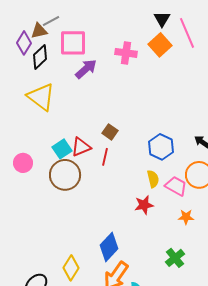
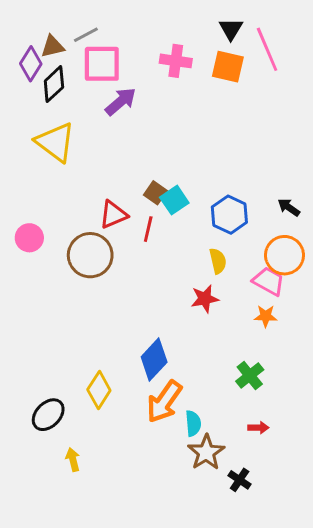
gray line: (51, 21) -> (86, 35), moved
orange square: (160, 45) -> (228, 67), turned -35
pink cross: (126, 53) -> (176, 61), moved
cyan square: (62, 149) -> (174, 200), moved
pink trapezoid: (176, 186) -> (269, 281), moved

